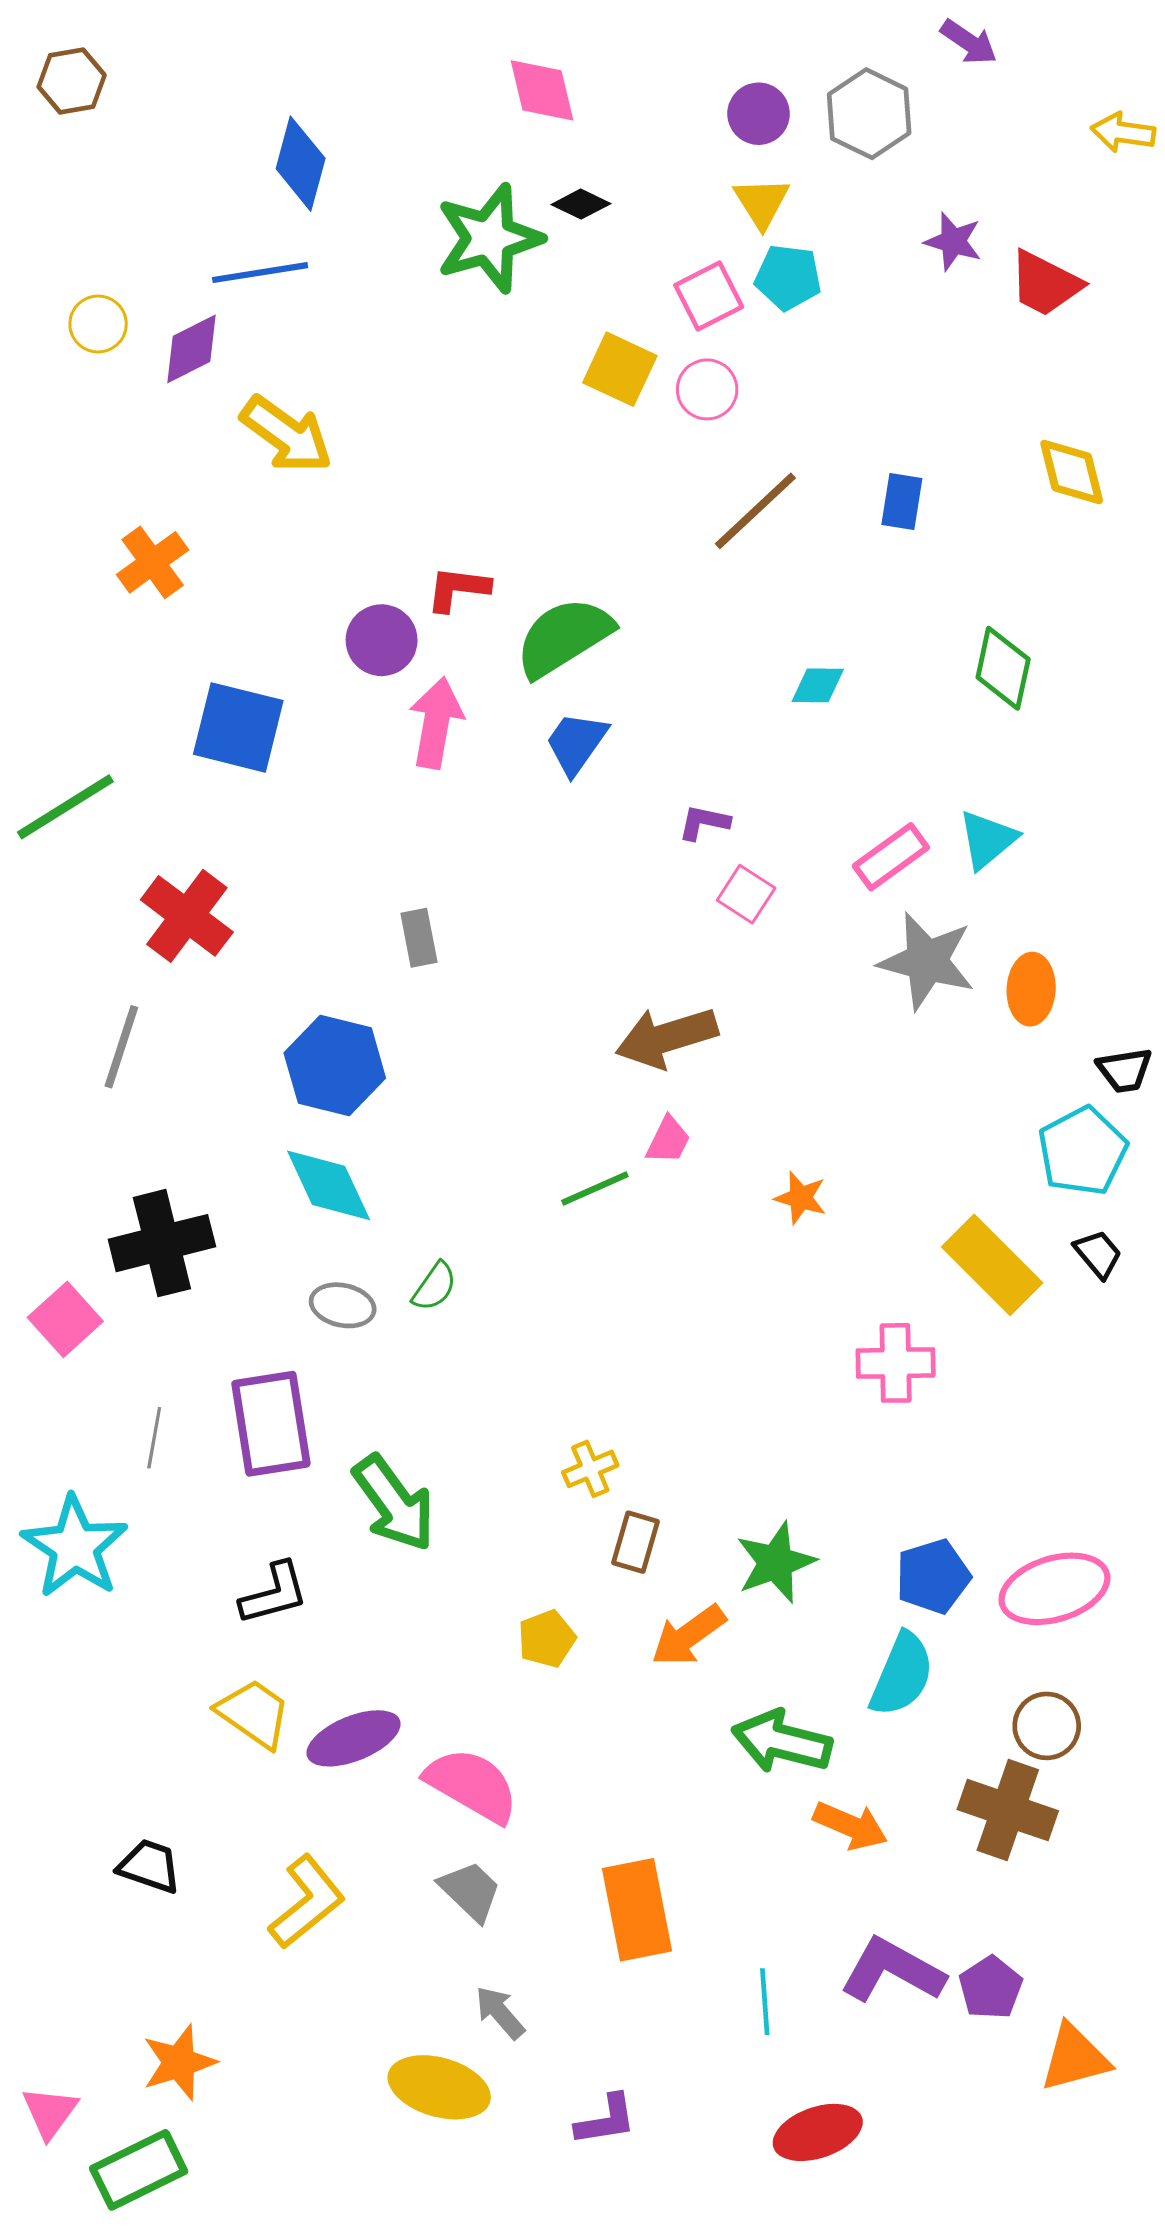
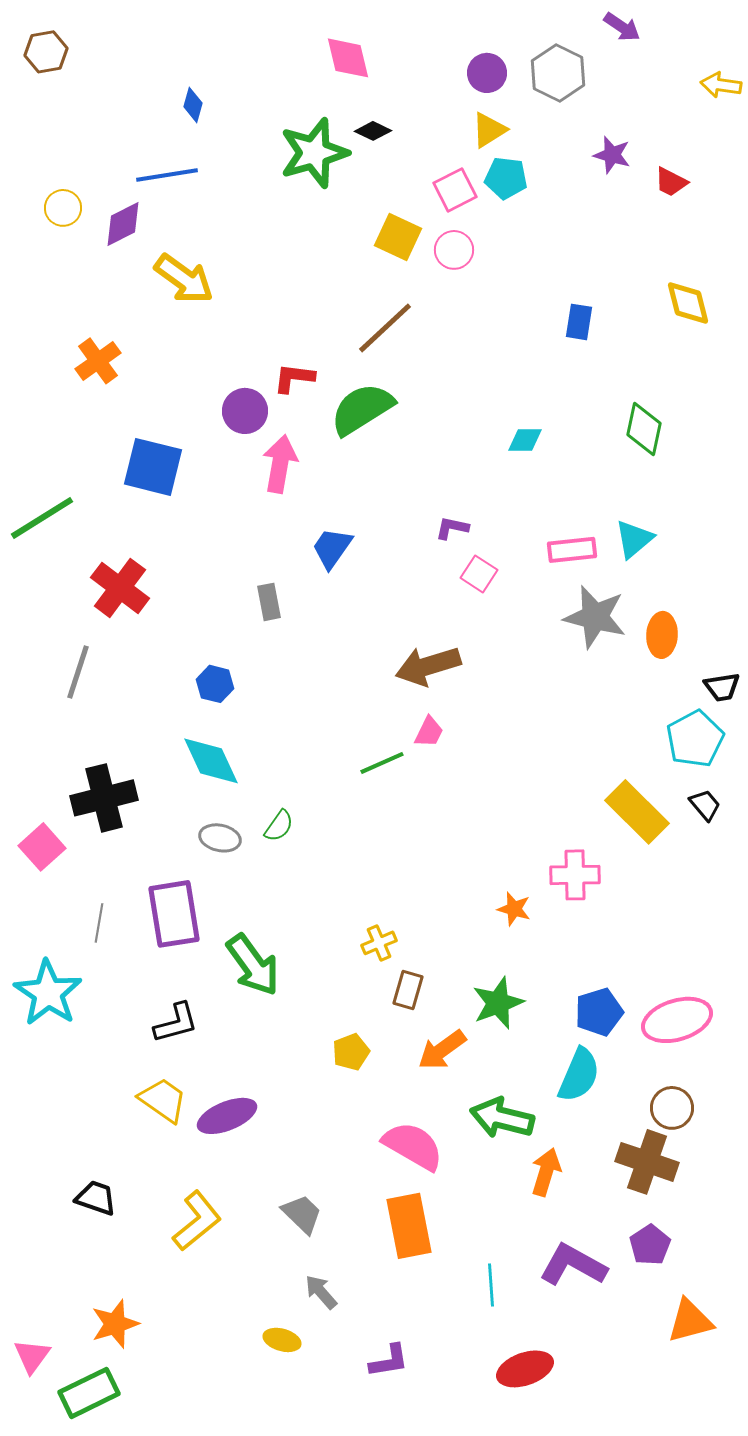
blue diamond: (301, 164) -> (193, 105), size x0.6
yellow triangle: (762, 202) -> (489, 130), turned 30
red trapezoid: (1045, 283) -> (671, 182), size x0.7
brown line: (755, 511) -> (385, 328), moved
blue trapezoid: (576, 743) -> (332, 548), moved
pink rectangle: (891, 857) -> (572, 550), turned 30
blue hexagon: (335, 1065) -> (215, 684), size x0.6
orange star: (801, 1198) -> (514, 909), moved
pink semicircle: (472, 1785) -> (413, 1146), moved
orange arrow: (850, 1826) -> (546, 1172), turned -96
purple pentagon: (991, 1988) -> (650, 1245), moved
yellow ellipse: (439, 2087) -> (282, 1340), size x0.6

